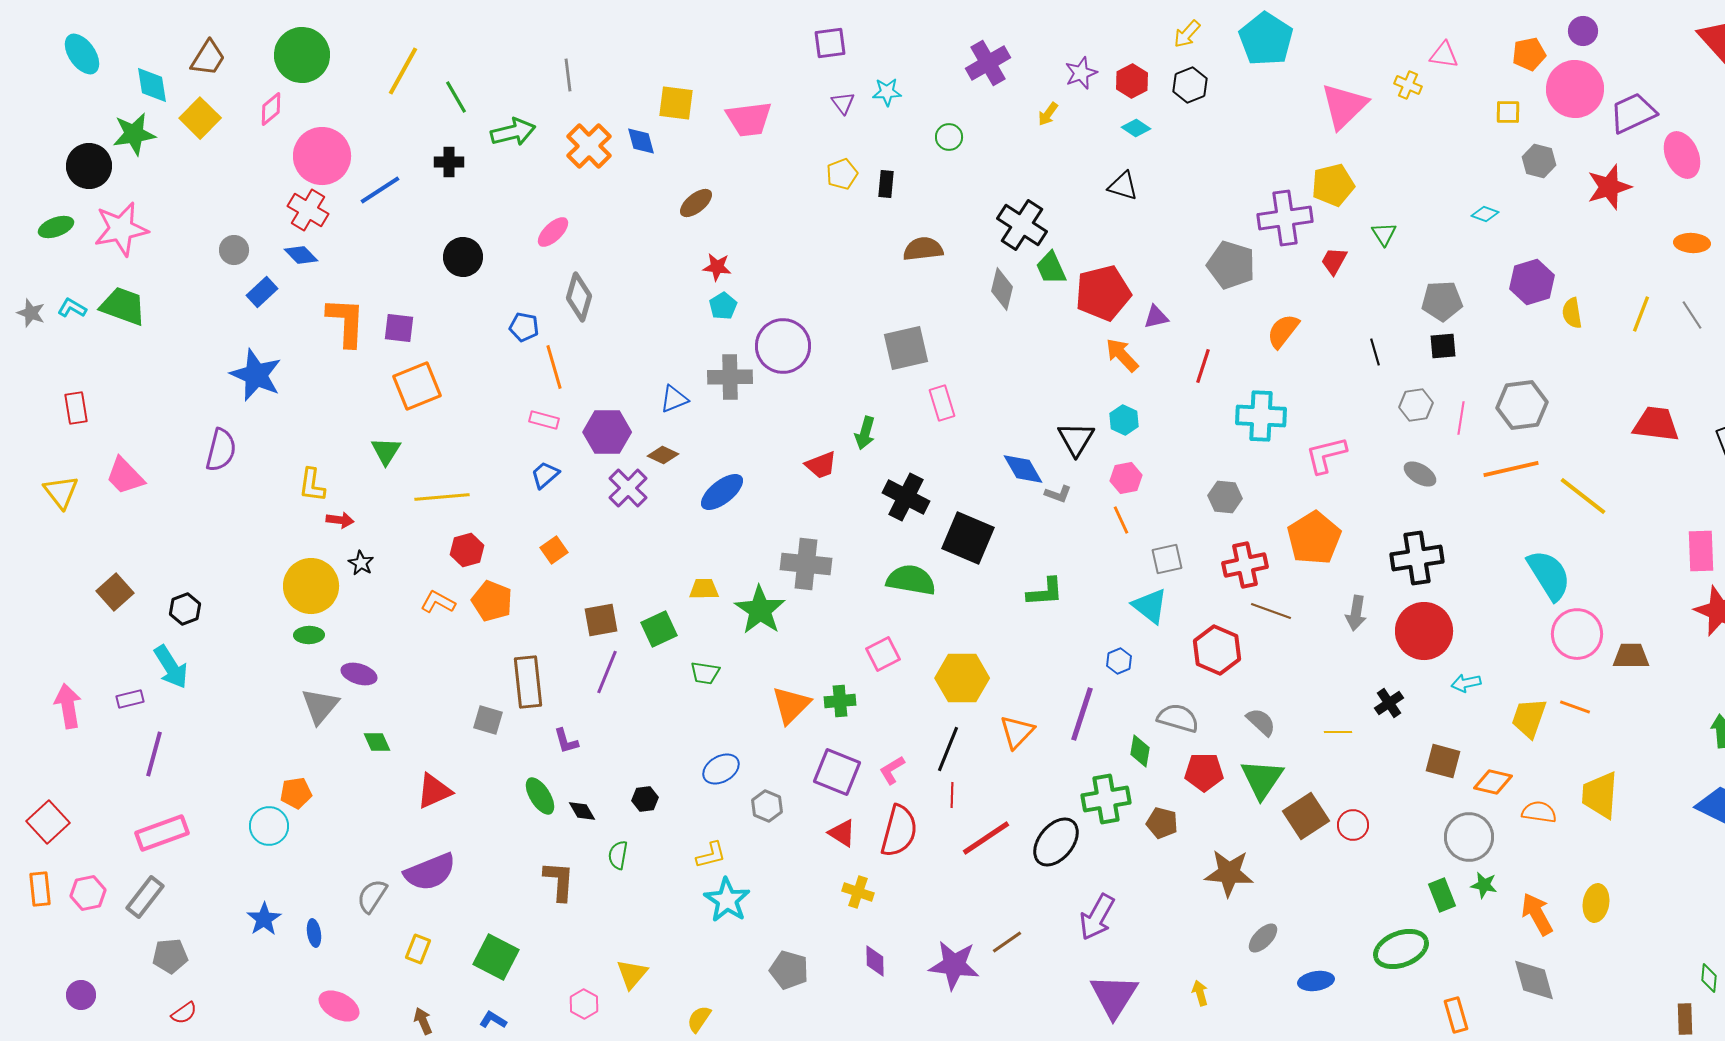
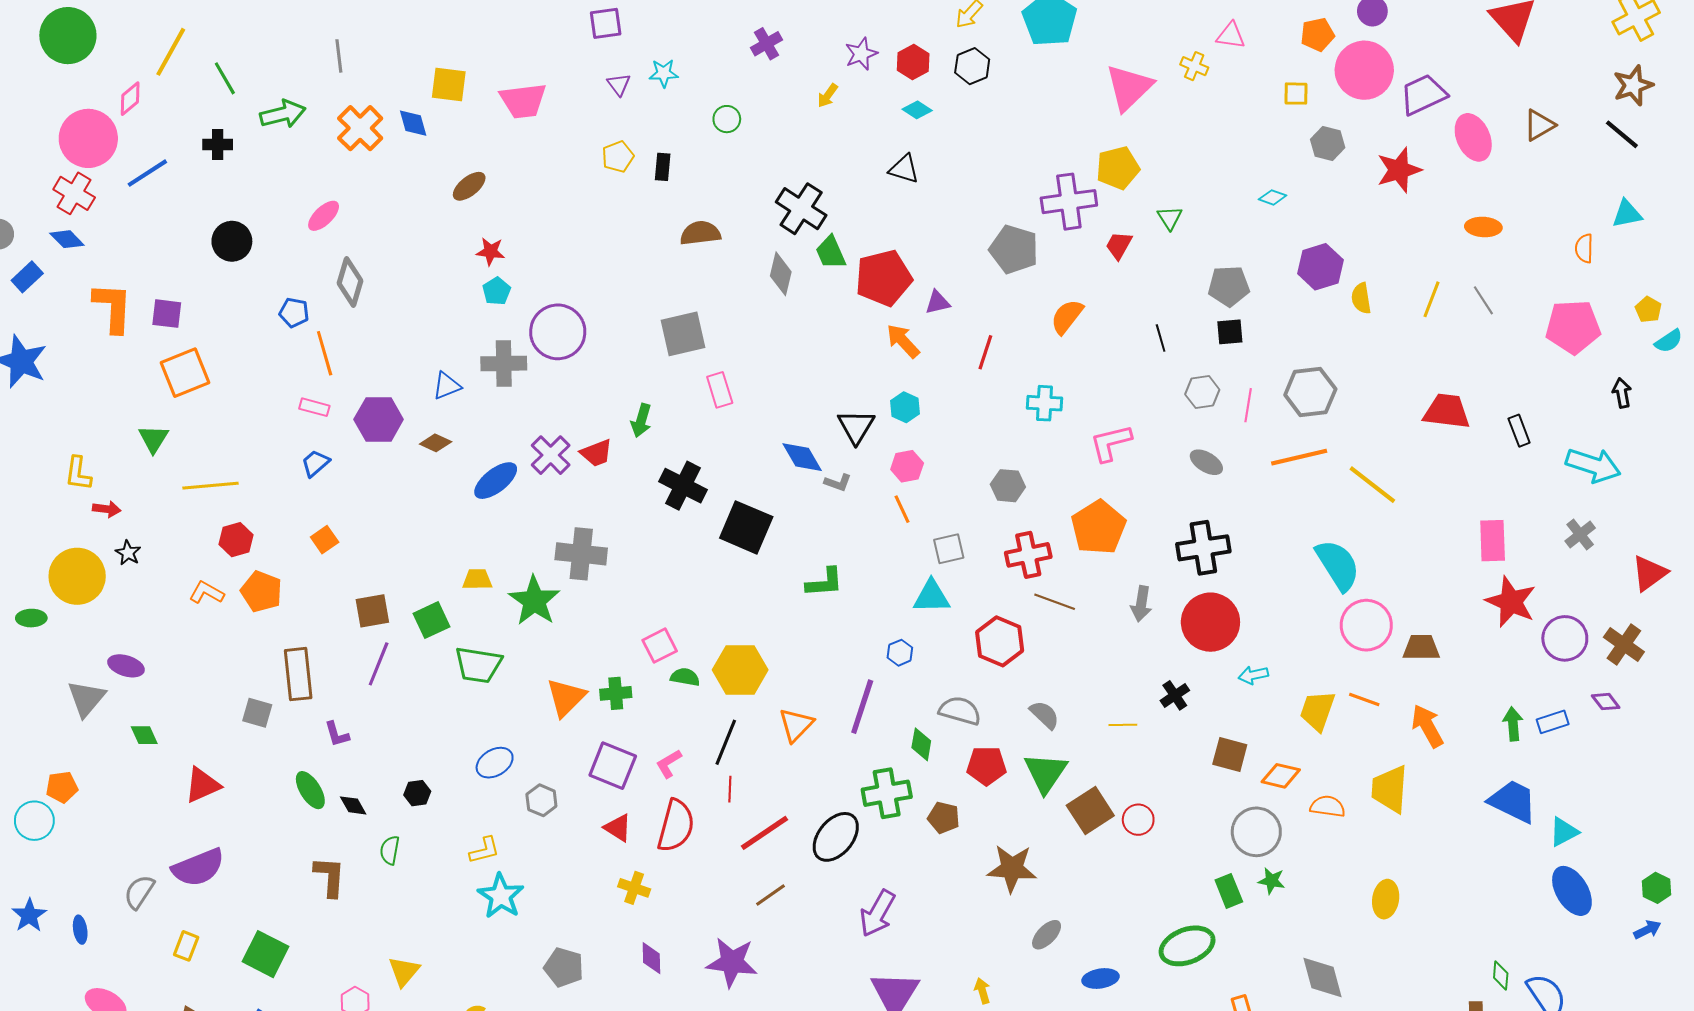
purple cross: (988, 63) -> (767, 44), size x0.7
pink diamond: (271, 109) -> (130, 99), moved
cyan cross: (1261, 416) -> (1044, 403), size x0.7
purple cross: (628, 488) -> (551, 455), moved
green semicircle: (911, 580) -> (685, 677), moved, size x0.6
cyan triangle: (1150, 606) -> (931, 597), turned -39
green ellipse: (309, 635) -> (31, 618), moved
green trapezoid: (705, 673) -> (478, 665), size x1.6
orange arrow: (1537, 914) -> (1427, 726), moved
brown line: (1007, 942) -> (771, 895), moved

